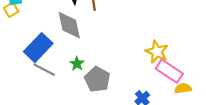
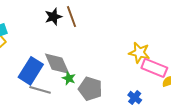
gray diamond: (69, 25) -> (57, 64), moved

